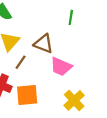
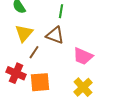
green line: (71, 17) -> (61, 11), moved
pink trapezoid: (61, 67) -> (83, 56), moved

